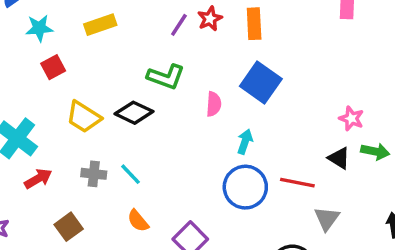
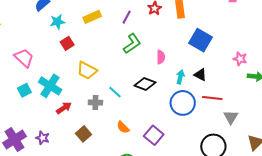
purple line: (179, 25) -> (127, 17), moved
green L-shape: (166, 77) -> (132, 44), turned -50
blue square: (261, 83) -> (200, 40), moved
black diamond: (134, 113) -> (145, 84), moved
black triangle: (339, 158) -> (200, 75), moved
cyan line: (131, 174) -> (115, 92), moved

